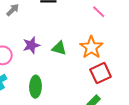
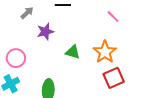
purple star: (31, 45) -> (45, 32), moved

